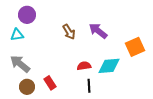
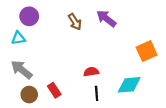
purple arrow: (98, 31) -> (106, 18), moved
brown arrow: (69, 32) -> (75, 22), moved
cyan diamond: (109, 66) -> (129, 85), moved

